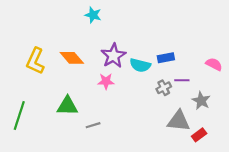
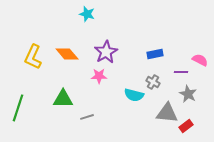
cyan semicircle: (140, 65) -> (134, 95), moved
purple line: (182, 80) -> (181, 72), moved
gray cross: (164, 88) -> (153, 82), turned -32

